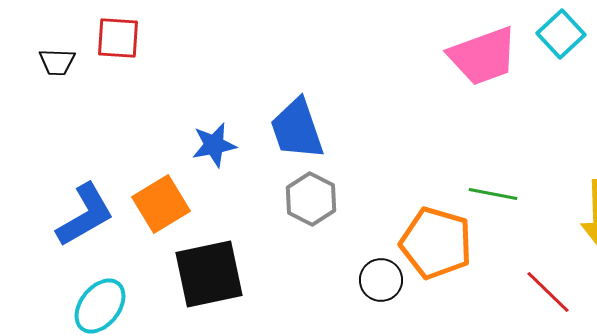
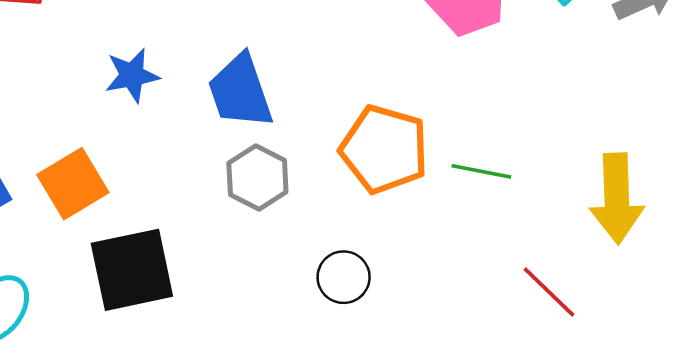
blue star: (214, 145) -> (132, 75), moved
orange pentagon: (436, 243) -> (384, 149), moved

